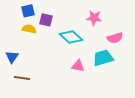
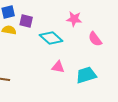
pink semicircle: (115, 38) -> (95, 39), turned 70
cyan trapezoid: (103, 58) -> (86, 75), moved

